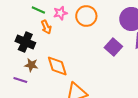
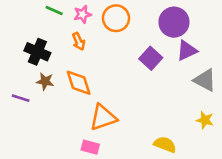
orange arrow: (46, 27) -> (79, 41), moved
purple line: (20, 80) -> (21, 98), moved

